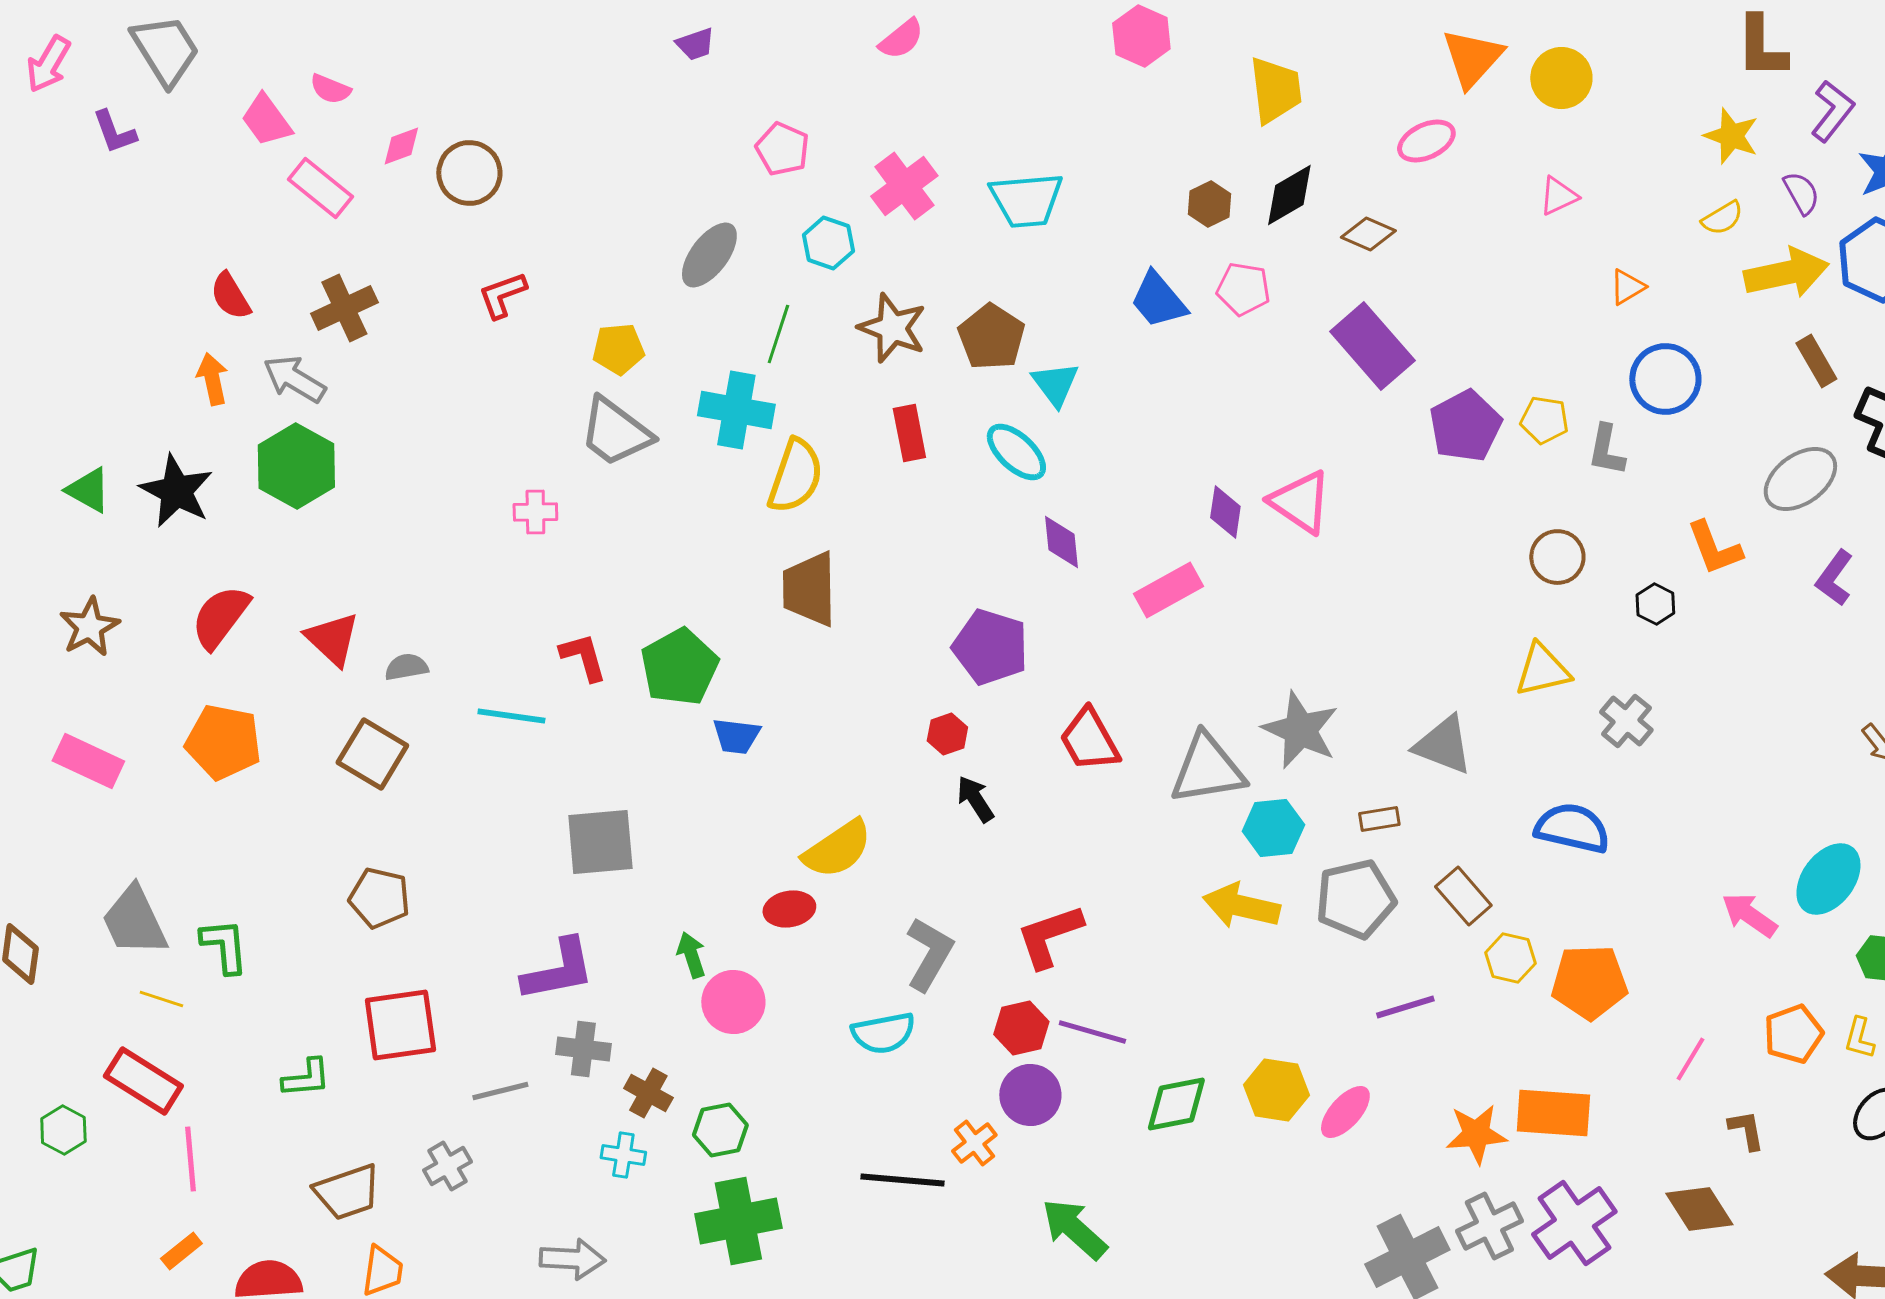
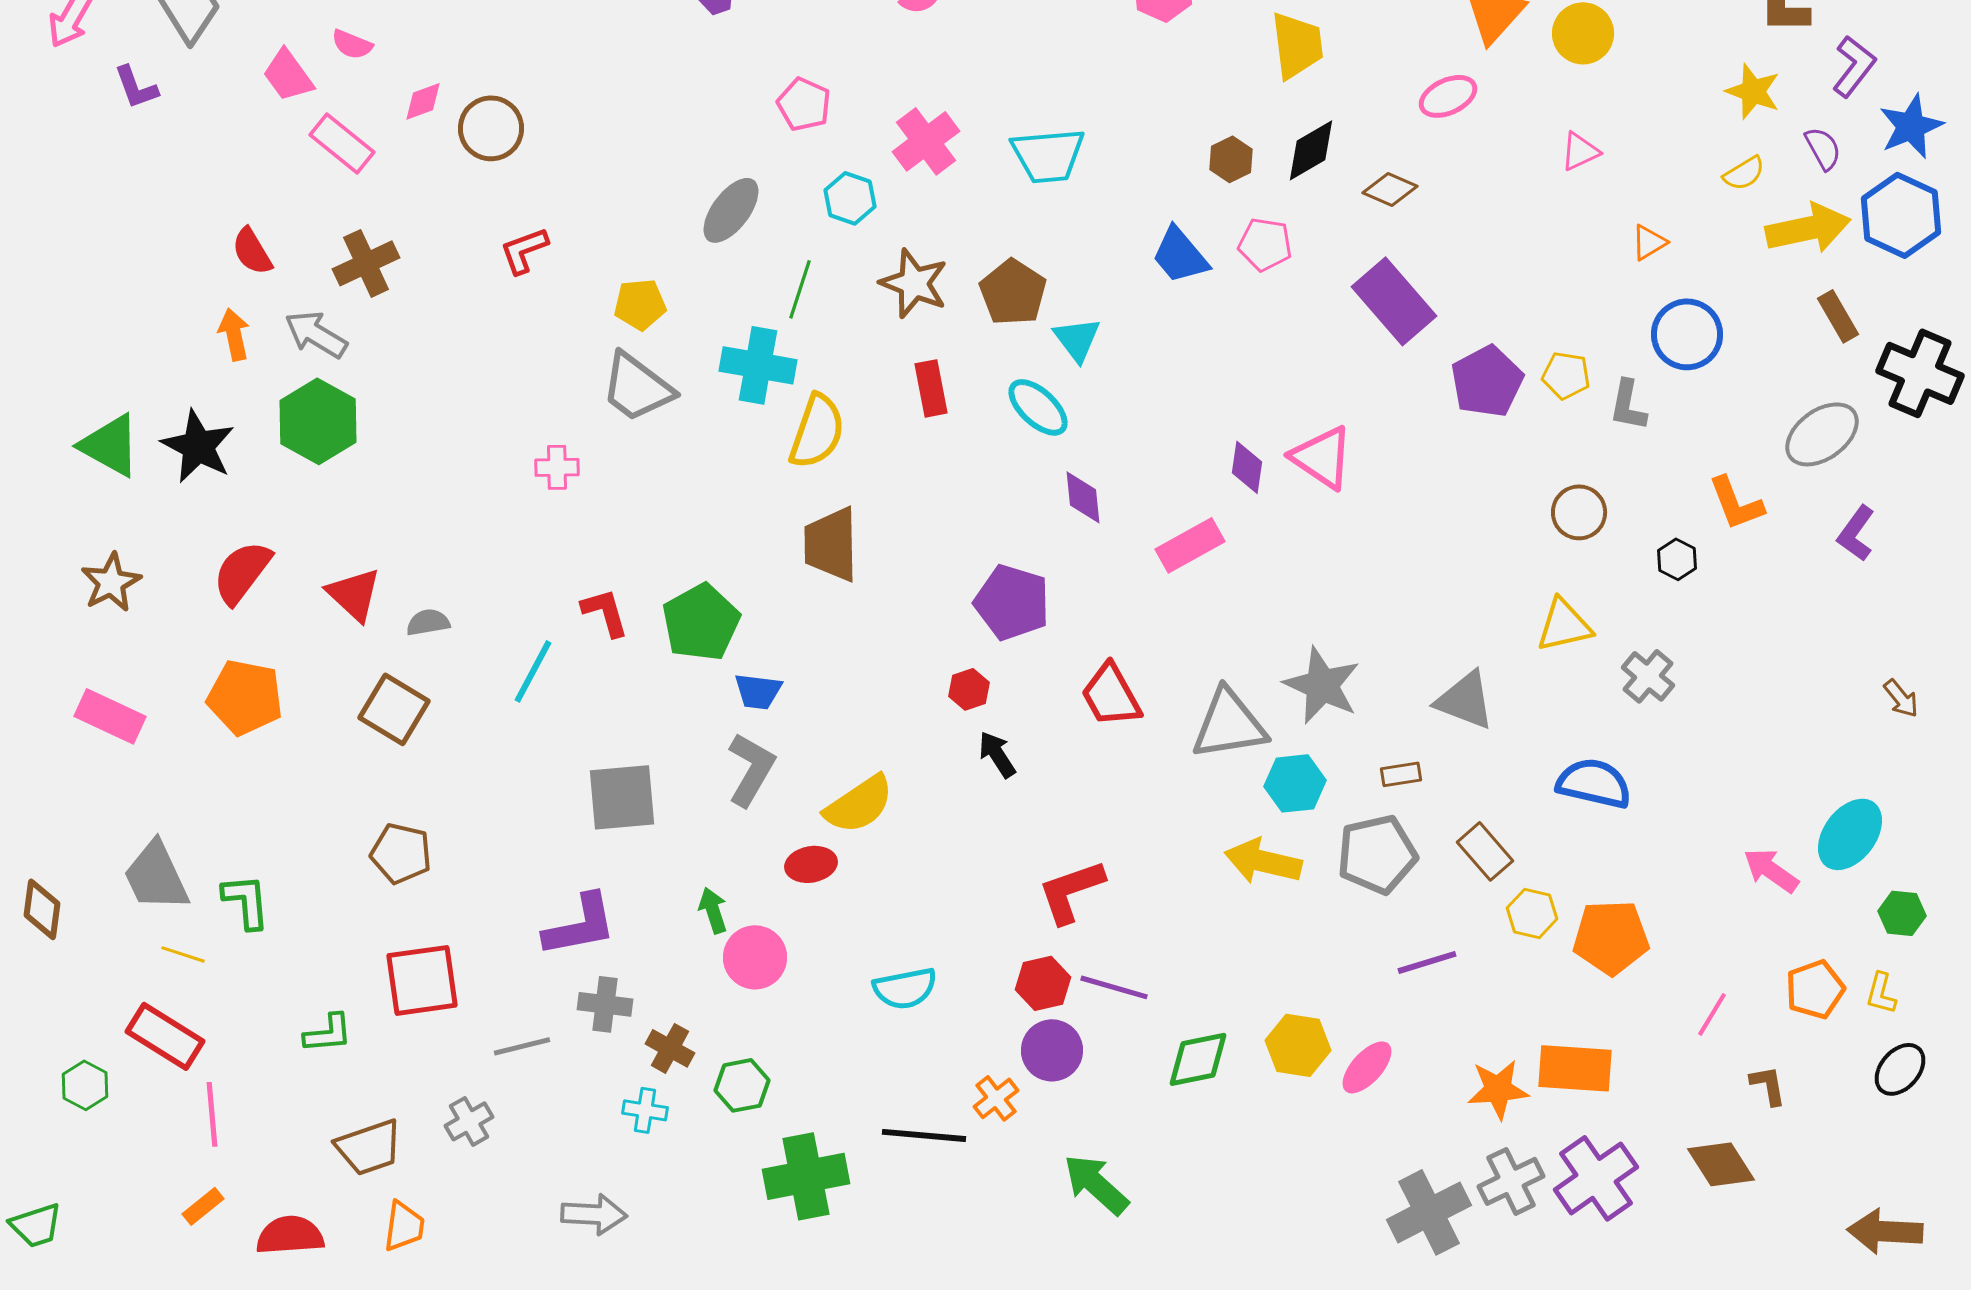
green triangle: (88, 490) -> (110, 445), size x1.4
cyan line: (511, 716) -> (533, 671), turned -70
gray L-shape: (929, 954) -> (751, 769), moved
green cross: (738, 1221) -> (806, 1176), moved

